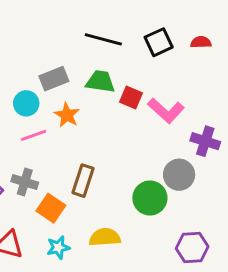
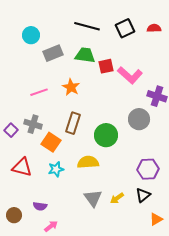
red square: (131, 98) -> (106, 66), turned -35
cyan circle: (26, 103) -> (31, 35), moved
orange star: (67, 115) -> (71, 87), moved
green circle: (150, 198) -> (106, 135), moved

